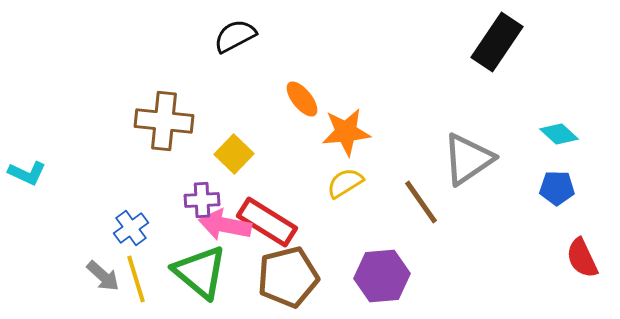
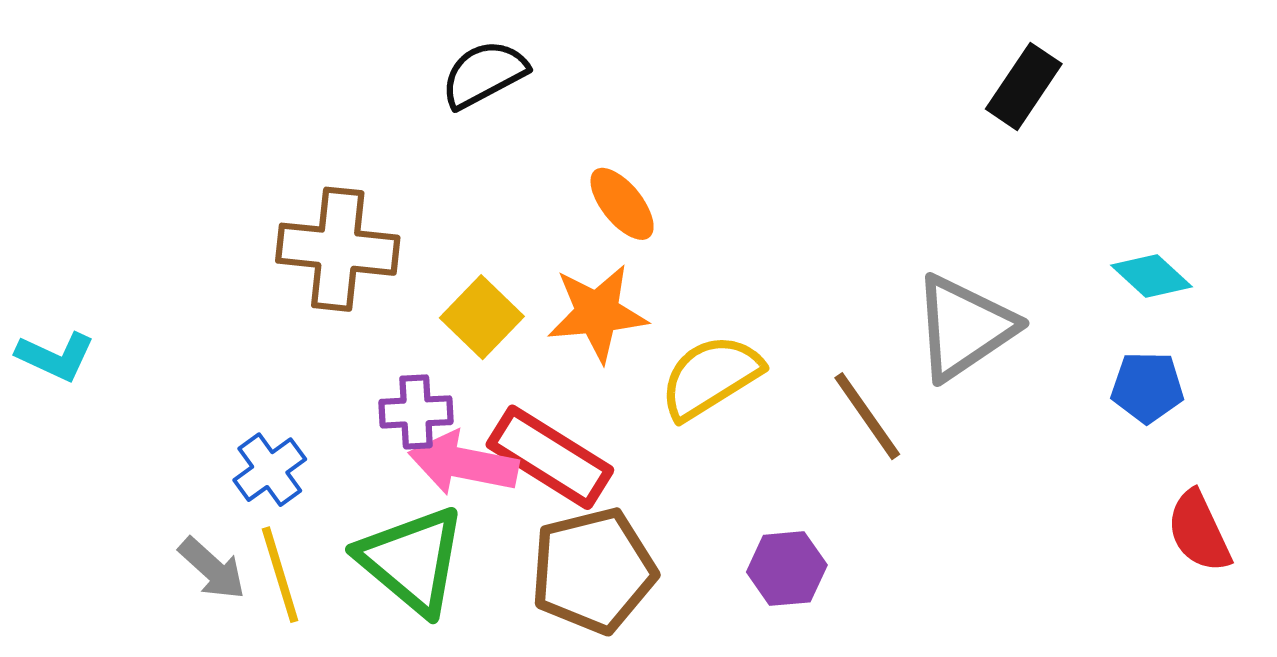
black rectangle: (497, 42) -> (1024, 86), size x0.7
orange star: (346, 132) -> (597, 313), moved
yellow semicircle: (345, 183) -> (711, 377), size x1.4
purple hexagon: (382, 276) -> (787, 569), size x0.7

